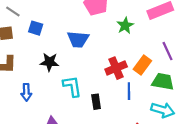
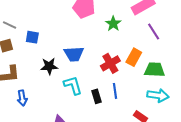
blue trapezoid: (78, 39) -> (74, 54), moved
purple line: (168, 51) -> (154, 31), moved
blue line: (129, 91) -> (115, 91), moved
blue arrow: (26, 92) -> (22, 98), moved

